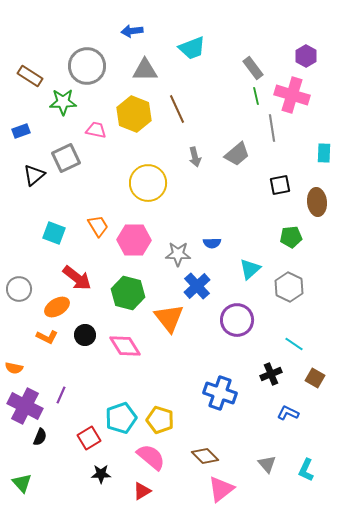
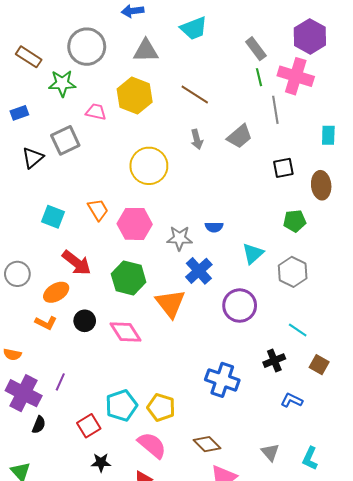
purple hexagon: (306, 56) -> (310, 36), size x1.5
brown line: (177, 109) -> (195, 95), moved, turned -32

